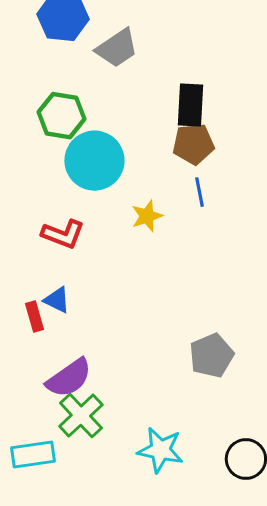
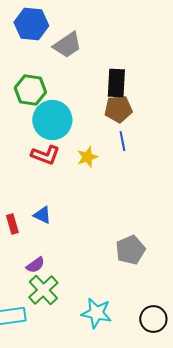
red L-shape: (63, 234) -> (45, 155), moved
blue triangle: (57, 300) -> (42, 215), moved
purple semicircle: (69, 378) -> (35, 265), size x0.6

